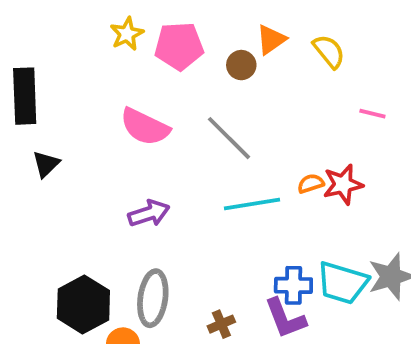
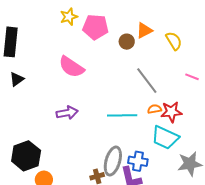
gray line: (229, 138) -> (147, 81), moved
cyan trapezoid: (342, 283) -> (165, 138), moved
gray ellipse: (153, 298) -> (113, 161), moved

